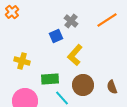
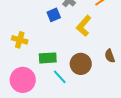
yellow L-shape: (75, 55) -> (84, 26), moved
brown semicircle: (112, 87) -> (110, 56), moved

